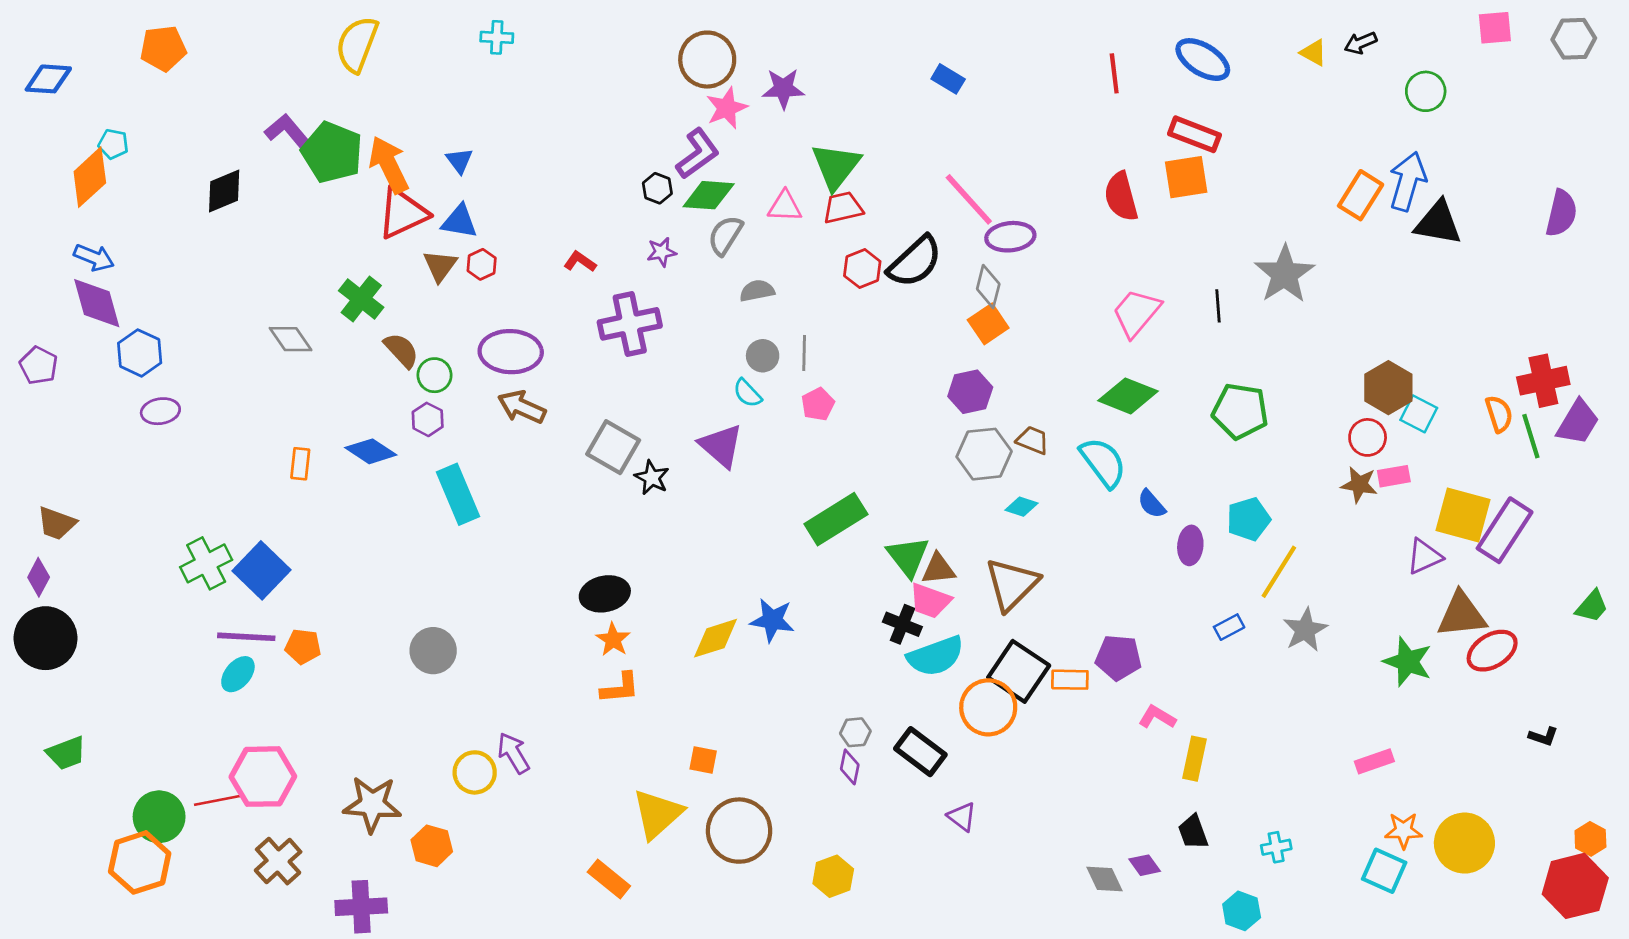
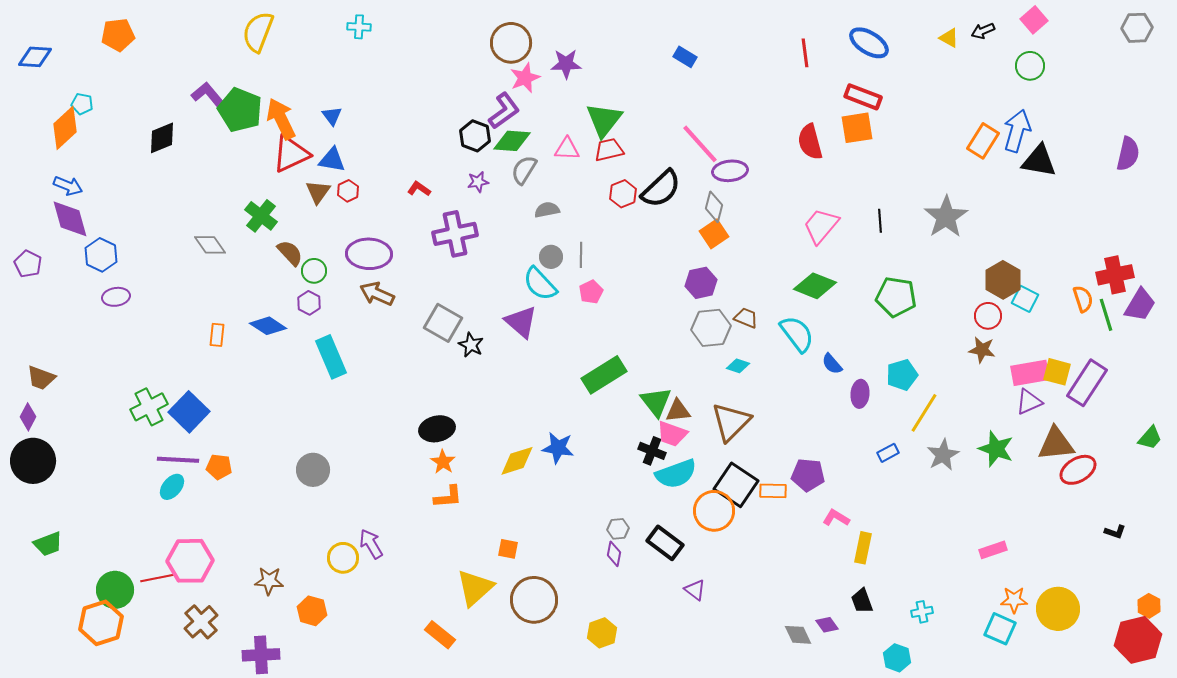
pink square: (1495, 28) -> (1034, 20), moved, turned -36
black hexagon: (657, 188) -> (475, 136), size x1.4
gray star: (1284, 274) -> (946, 217), moved
cyan semicircle: (747, 393) -> (540, 284), size x1.6
pink rectangle: (1394, 476) -> (1030, 373), moved, size x1.6
yellow square: (1463, 515) -> (1057, 372), size x0.7
green star: (1408, 662) -> (996, 449), moved
brown star: (372, 804) -> (269, 581), size x0.7

